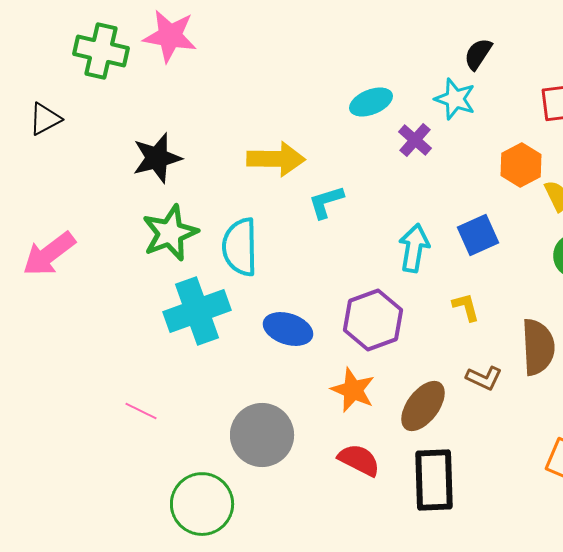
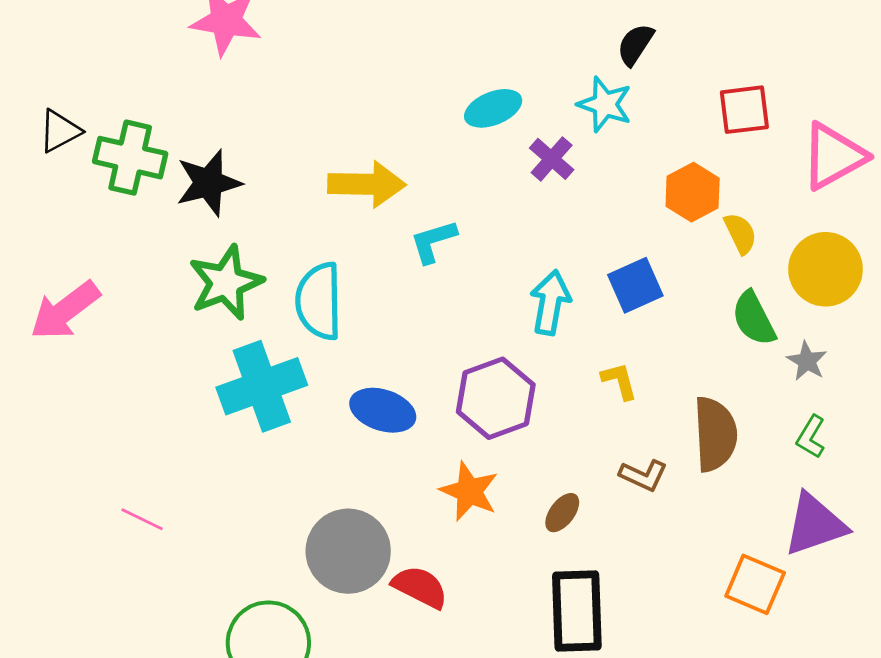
green cross: (101, 51) -> (130, 158), moved
brown ellipse: (423, 406) -> (562, 513), size x0.6
pink line: (141, 411) -> (142, 519), moved
red semicircle: (359, 460) -> (420, 587), moved

